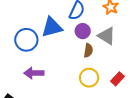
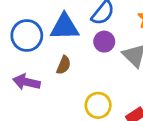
brown semicircle: (88, 50) -> (64, 65), moved

